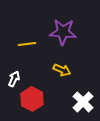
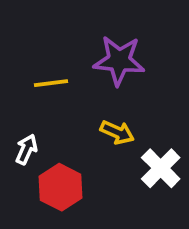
white cross: (83, 102) -> (161, 168), moved

